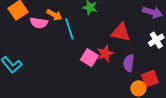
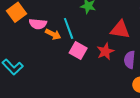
orange arrow: (54, 15) -> (53, 34), moved
pink square: (89, 58) -> (78, 50), moved

